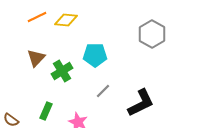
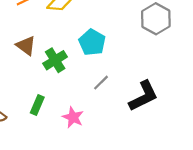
cyan pentagon: (95, 55) -> (92, 42), turned 30
brown triangle: (36, 58) -> (26, 46), turned -36

